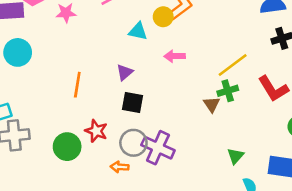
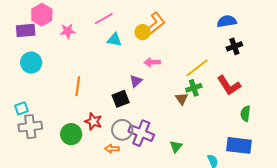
cyan triangle: (138, 31) -> (114, 40), moved
purple triangle: (125, 72) -> (136, 81), moved
black square: (132, 102) -> (121, 99), turned -30
green triangle: (235, 156) -> (176, 147), moved

